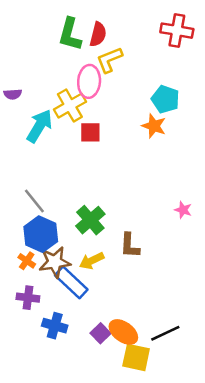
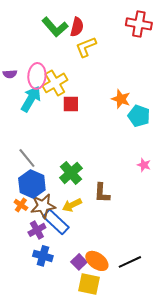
green L-shape: (70, 34) -> (55, 27), turned -56
pink ellipse: (89, 81) -> (37, 76), moved
cyan pentagon: (165, 99) -> (139, 116), moved
purple cross: (28, 298) -> (37, 230), moved, turned -36
yellow square: (136, 357) -> (89, 284), moved

